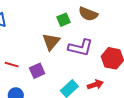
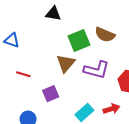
green square: (64, 20) -> (79, 40), size x1.5
red line: (12, 65) -> (23, 74), moved

